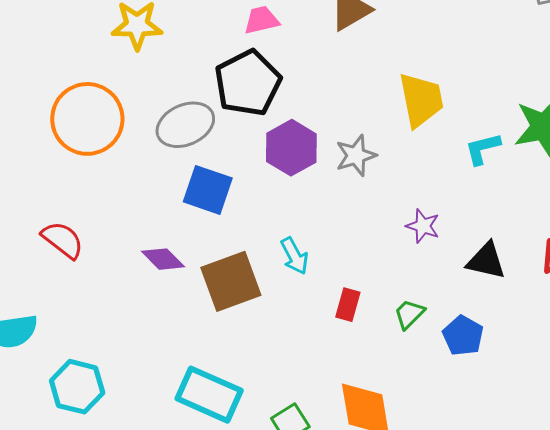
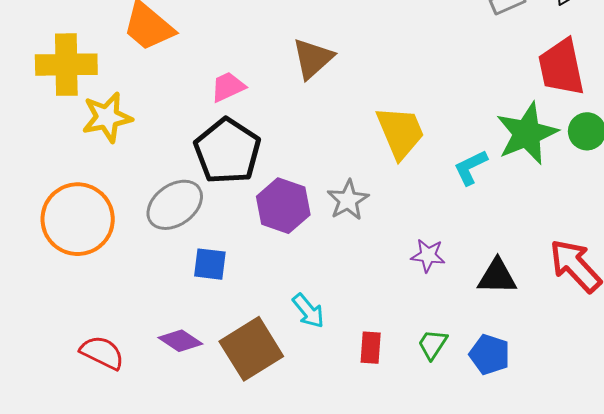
blue square: (208, 190) -> (210, 264), size x0.7
red semicircle: (63, 240) -> (102, 353), moved

